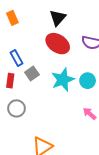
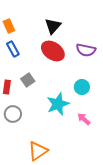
blue rectangle: (16, 58) -> (13, 49), moved
cyan star: (63, 80) -> (58, 104), moved

